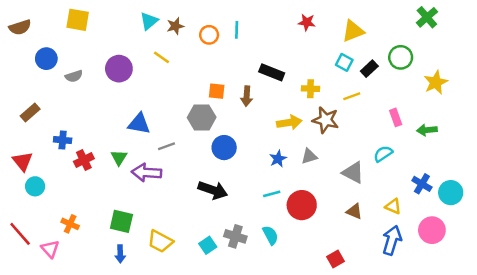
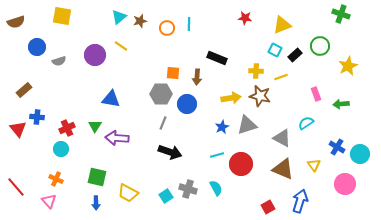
green cross: (427, 17) -> (341, 14), turned -30
yellow line: (162, 57) -> (121, 46), moved
yellow cross: (310, 89) -> (256, 71), moved
blue cross: (63, 140) -> (37, 117), moved
gray line: (167, 146) -> (163, 123), moved, turned -48
blue circle: (224, 148) -> (187, 104), moved
gray triangle: (309, 156) -> (247, 125), size x1.5
cyan circle: (35, 186) -> (61, 149), moved
yellow triangle: (393, 206) -> (314, 165), turned 32
brown triangle: (354, 211) -> (283, 169), size x1.6
blue arrow: (392, 240) -> (300, 201), moved
pink triangle: (50, 249) -> (49, 201), moved

